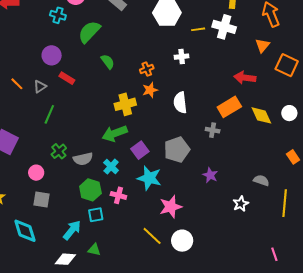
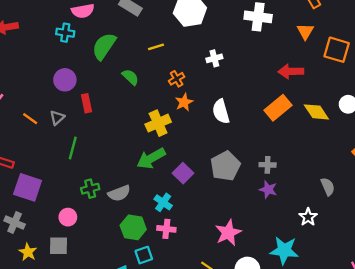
yellow line: (198, 29) -> (156, 47), moved
red rectangle: (67, 78) -> (86, 103), turned 56
gray cross: (213, 130) -> (268, 165), moved
green cross: (59, 151) -> (90, 189), turned 35
cyan cross: (111, 167) -> (163, 202), moved
cyan star: (149, 178) -> (284, 250), moved
gray semicircle: (261, 180) -> (328, 187), turned 56
gray square: (42, 200) -> (59, 246), moved

